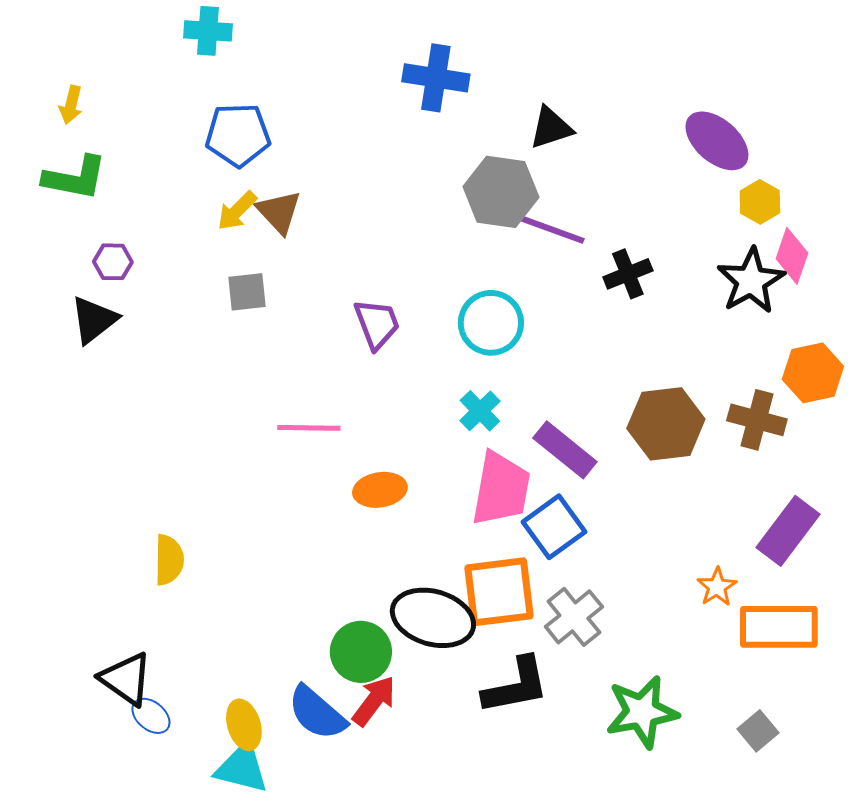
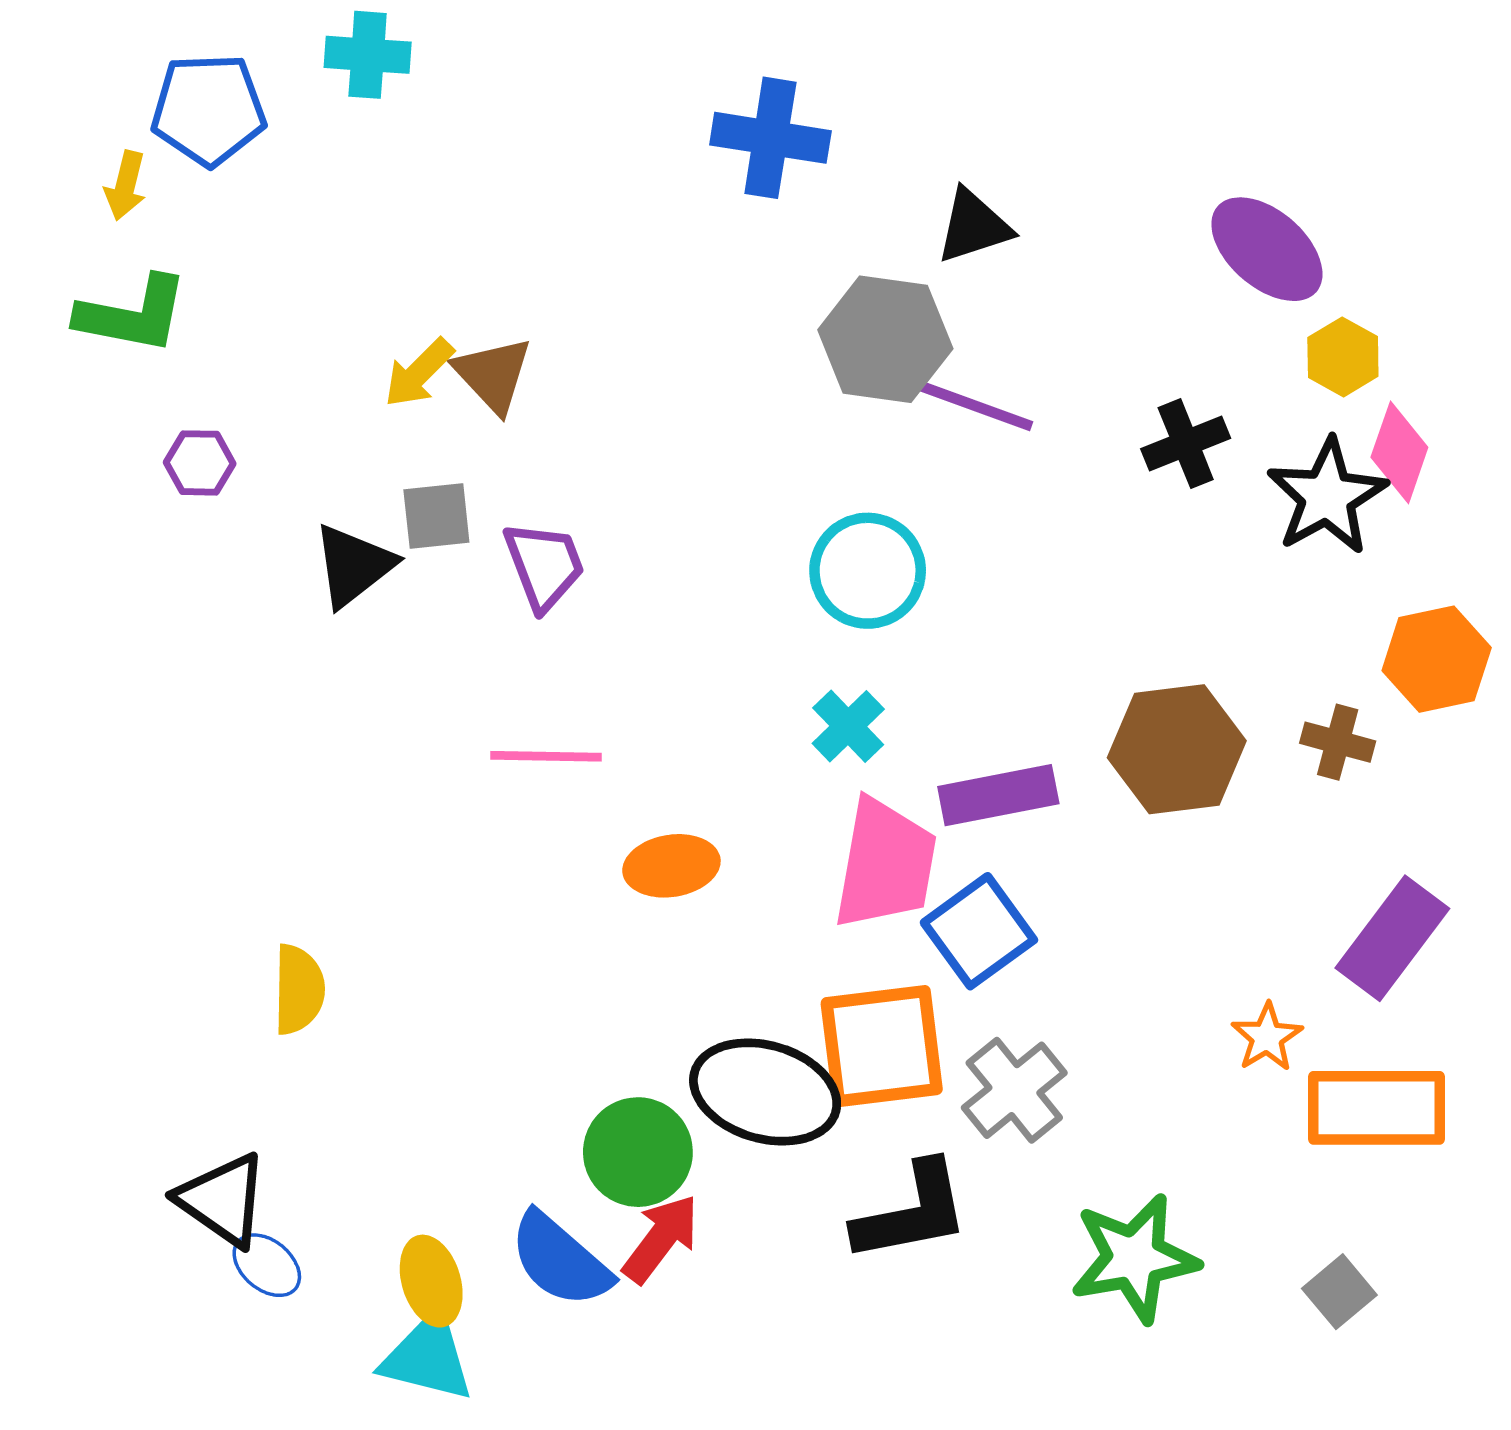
blue pentagon: (238, 135) -> (209, 110), moved
black cross: (628, 274) -> (1186, 444), moved
black triangle: (94, 320) -> (353, 565), moved
purple trapezoid: (377, 324) -> (544, 565), moved
brown cross: (757, 420) -> (1338, 742), size x0.7
purple rectangle: (565, 450) -> (998, 795), turned -50

